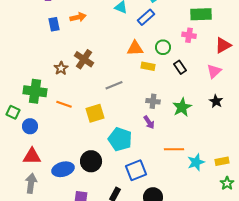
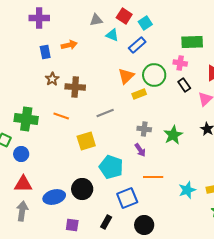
green circle: (163, 47) -> (154, 75), size x1.5
orange triangle: (135, 48) -> (126, 76), turned -42
brown cross: (84, 59) -> (75, 87), turned -30
yellow rectangle: (148, 66) -> (139, 94), turned -32
black rectangle: (180, 67) -> (184, 85), moved
brown star: (61, 68) -> (52, 79), moved
orange line: (64, 104) -> (61, 116), moved
orange line: (174, 149) -> (153, 177), moved

